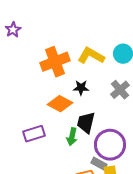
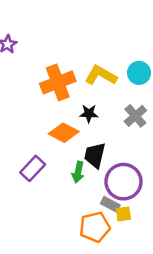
purple rectangle: (34, 134) -> (33, 168), turned -30

